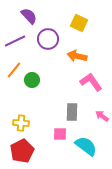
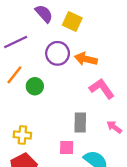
purple semicircle: (29, 16) -> (44, 14), moved
yellow square: (79, 23) -> (72, 22), moved
purple circle: (48, 39) -> (58, 53), moved

